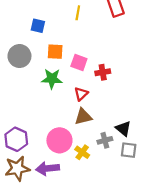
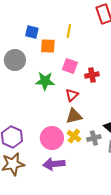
yellow line: (78, 13) -> (69, 31), moved
orange square: (55, 52) -> (48, 46), moved
yellow cross: (82, 152) -> (74, 136), moved
purple arrow: (48, 168) -> (54, 164), moved

